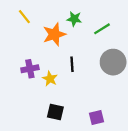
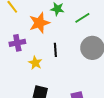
purple cross: (30, 69) -> (17, 43), moved

